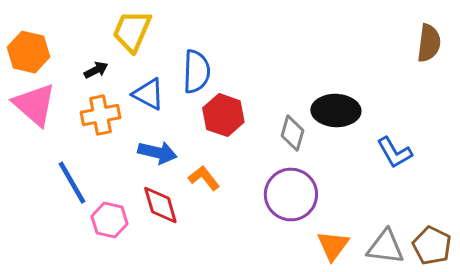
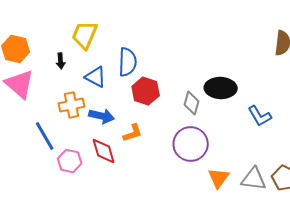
black arrow: (96, 70) -> (61, 61), turned 112
orange cross: (100, 115) -> (72, 105), moved
orange L-shape: (204, 178) -> (133, 133), turned 110

